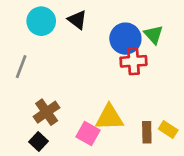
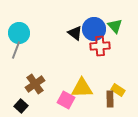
black triangle: (77, 20) -> (75, 33), moved
cyan circle: (41, 21) -> (19, 33), moved
yellow rectangle: (168, 129) -> (118, 90), moved
black square: (39, 142) -> (21, 106), moved

